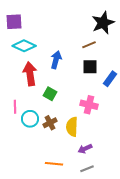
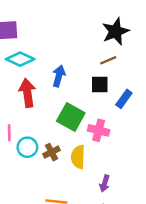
brown line: (89, 45) -> (108, 60), moved
green square: (50, 94) -> (71, 117), moved, size x1.6
purple arrow: (85, 149) -> (105, 183), moved, turned -48

